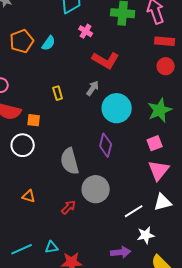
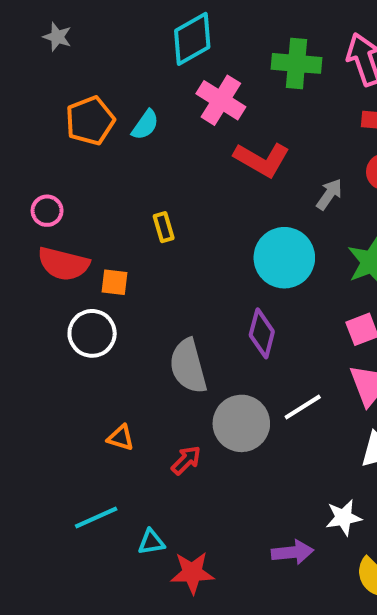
pink cross: (86, 31) -> (221, 100), size x1.6
gray arrow: (93, 88) -> (329, 194), moved
orange triangle: (29, 196) -> (121, 438), moved
white line: (134, 211) -> (303, 407), moved
cyan line: (22, 249) -> (96, 517), moved

